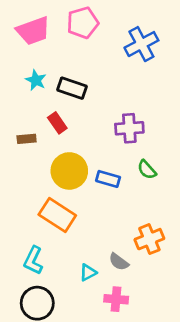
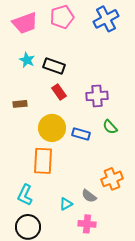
blue cross: (141, 44) -> (106, 19), moved
red rectangle: (57, 123) -> (59, 92), moved
orange rectangle: (57, 215) -> (43, 161), turned 60

